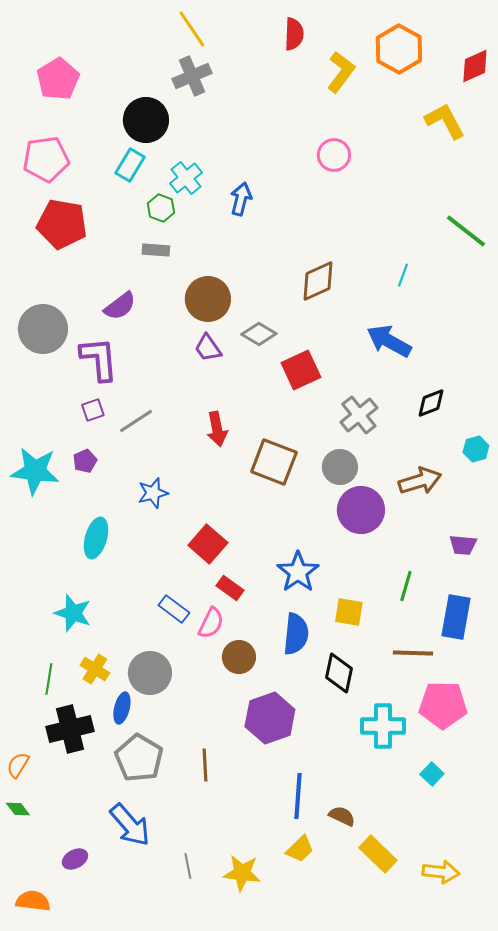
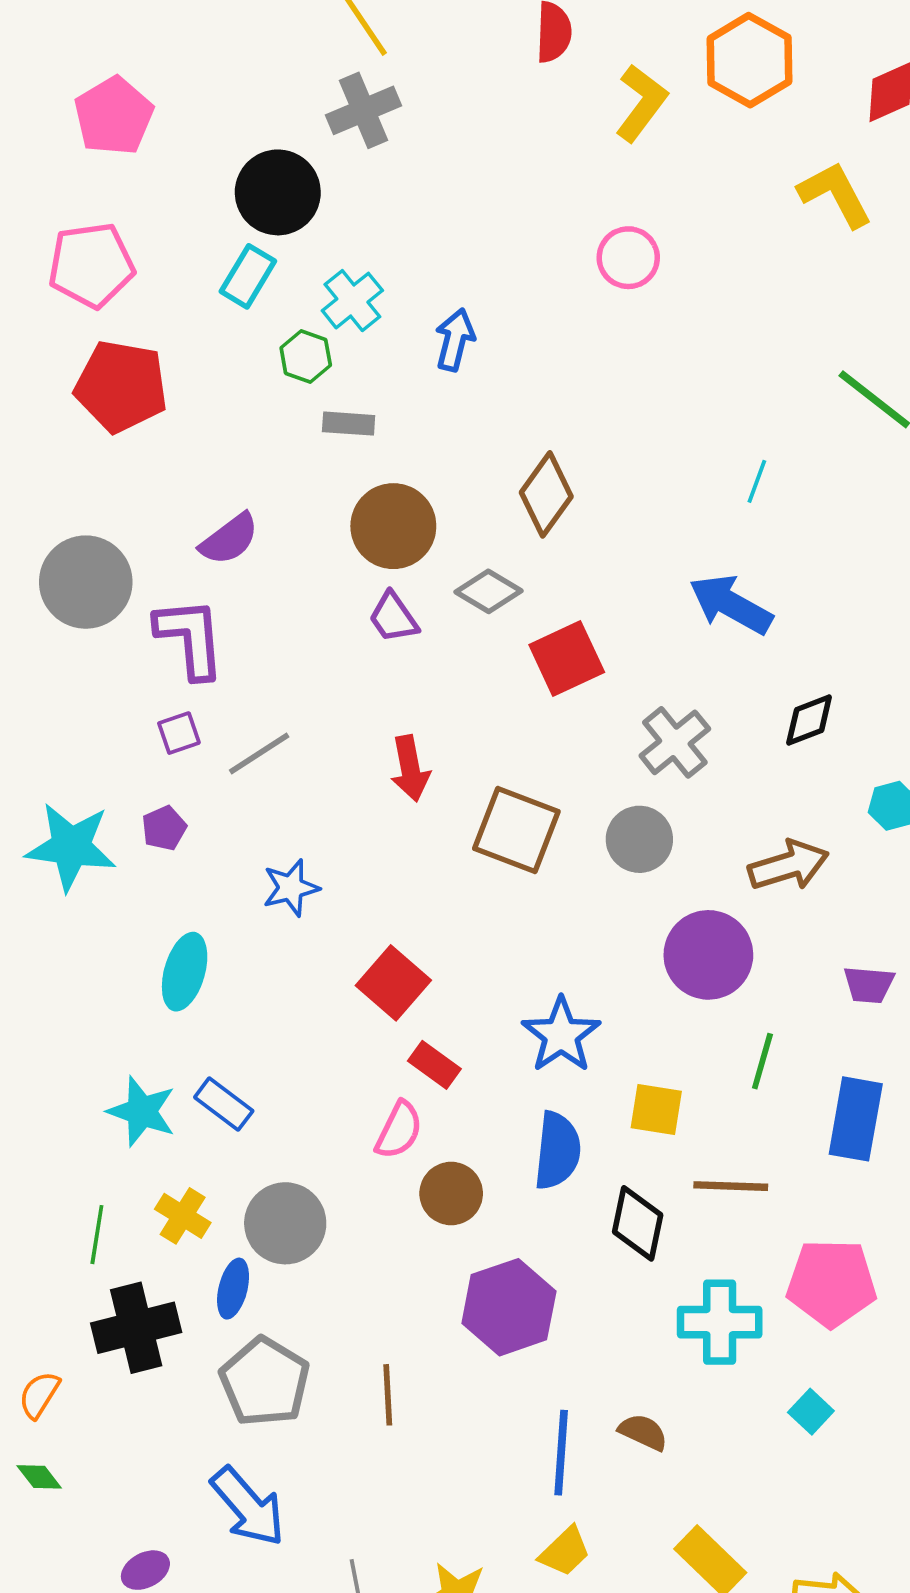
gray rectangle: (156, 250) -> (349, 424), moved
brown diamond: (318, 281) -> (546, 494), moved, turned -30
purple circle: (361, 510) -> (708, 955), moved
blue rectangle: (174, 609) -> (224, 1104), moved
brown line: (413, 653) -> (731, 1186), moved
brown semicircle: (342, 816) -> (643, 1432), moved

